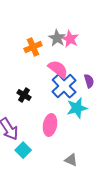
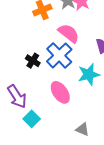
blue cross: (64, 86) -> (59, 55), moved
pink ellipse: (50, 125) -> (60, 92), turned -45

